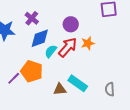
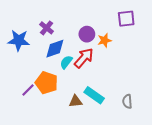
orange star: (88, 43) -> (104, 40), moved

